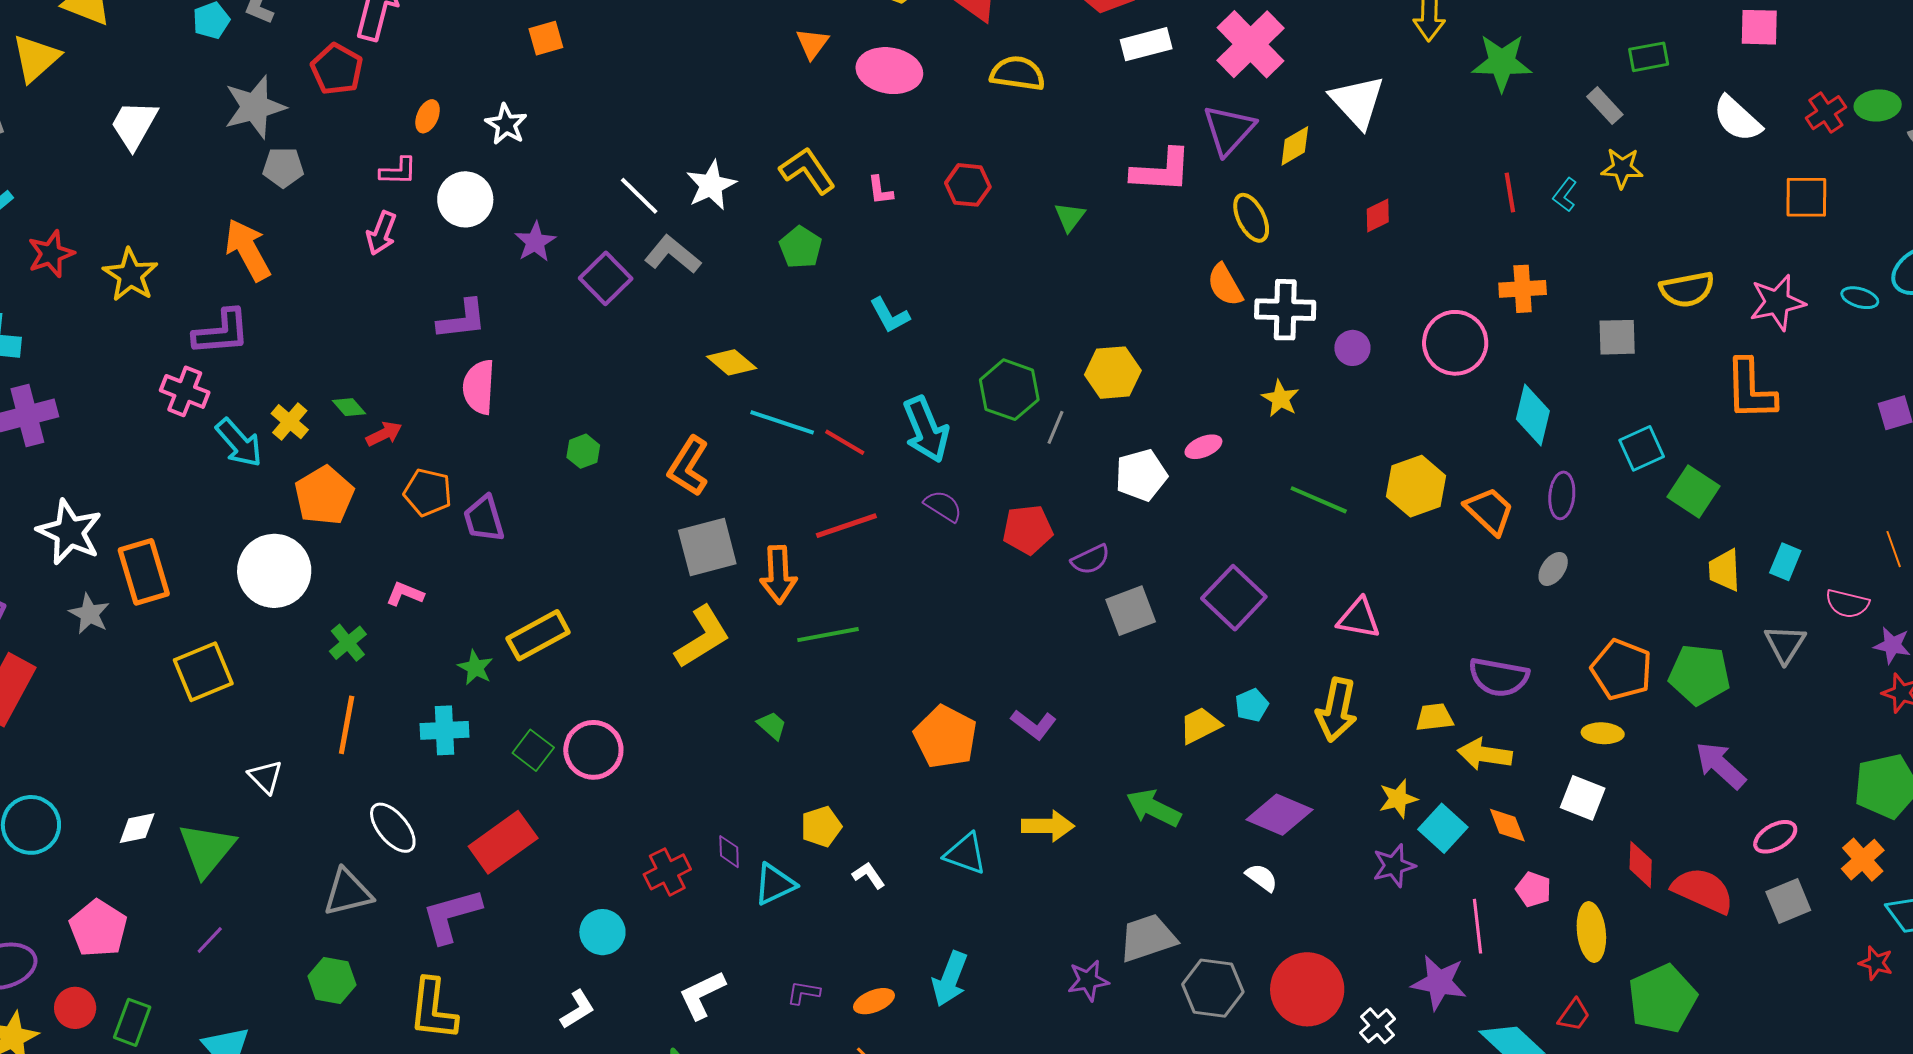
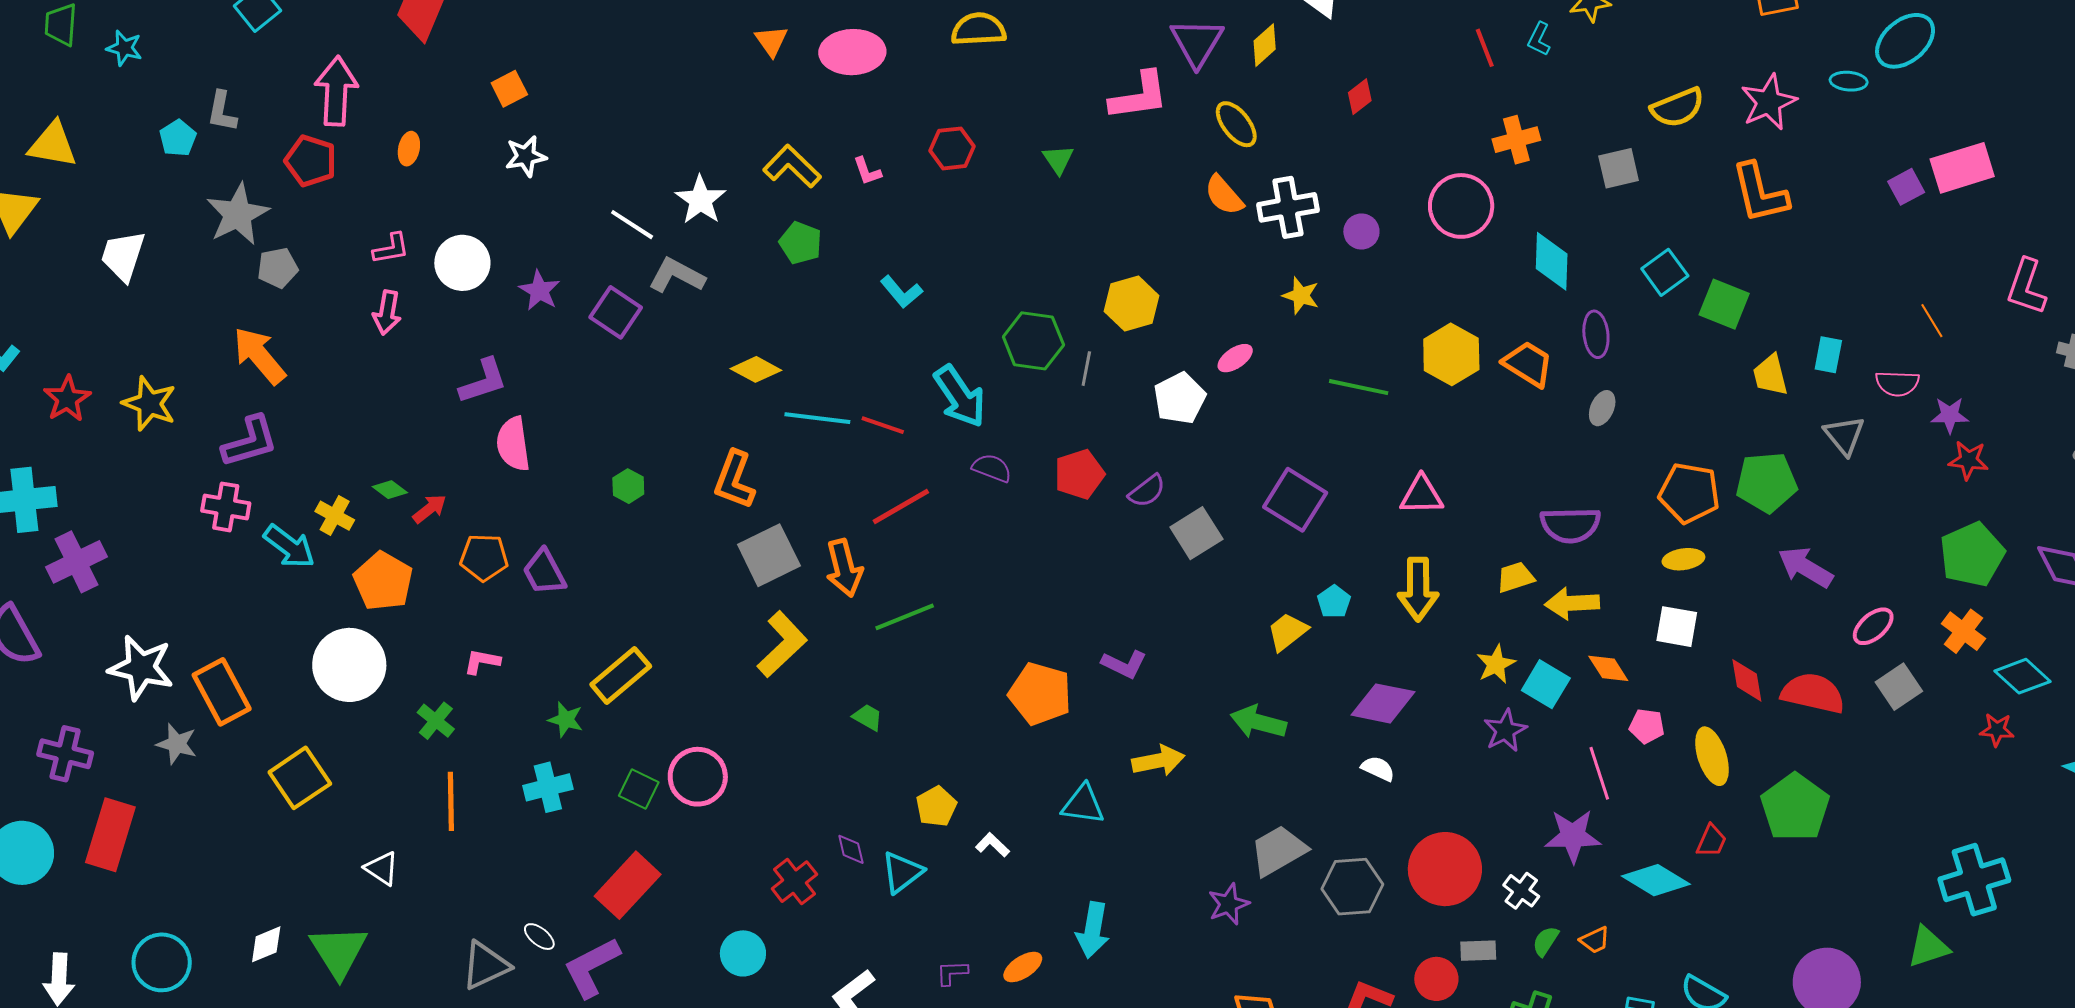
orange ellipse: (428, 116) -> (409, 149), moved
white star: (506, 124) -> (526, 156), moved, turned -30
white ellipse: (393, 828) -> (539, 937), moved, size x0.6

